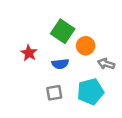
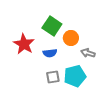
red star: (29, 53) -> (24, 44), size x1.5
gray square: (54, 93) -> (53, 77), moved

